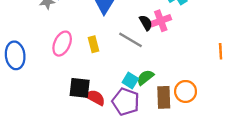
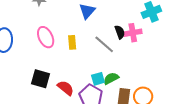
pink ellipse: (62, 44) -> (46, 37), turned -60
cyan square: (130, 81) -> (98, 79), turned 32
black square: (80, 88) -> (40, 79), moved

